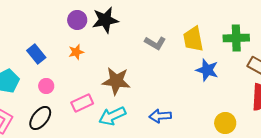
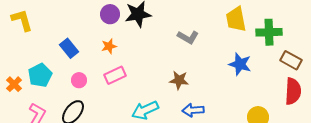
yellow trapezoid: (193, 39) -> (236, 19), moved
brown star: (116, 81) -> (179, 80), moved, size x0.7
pink rectangle: (82, 103) -> (115, 75), moved

